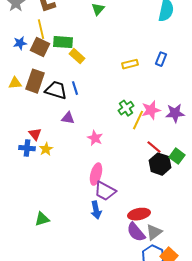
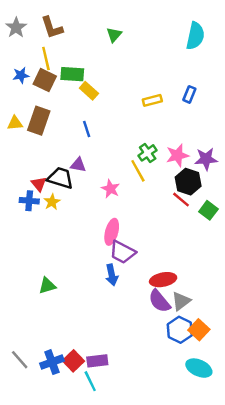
black trapezoid: (56, 90) -> (60, 178), moved
yellow line: (138, 120) -> (138, 171), moved, turned -54
black hexagon: (160, 164) -> (188, 182), moved

